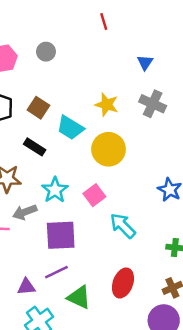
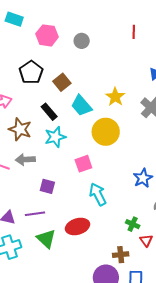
cyan star: (55, 190) -> (55, 137), moved
purple square: (61, 235) -> (47, 186), size x0.6
red ellipse: (123, 283) -> (78, 227), moved, turned 35

